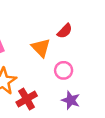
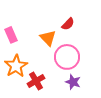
pink circle: (64, 70) -> (67, 57), size x1.6

